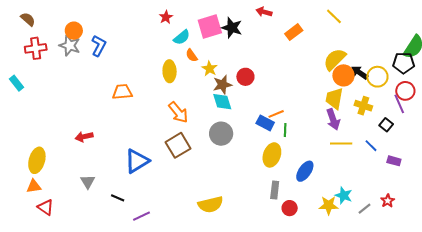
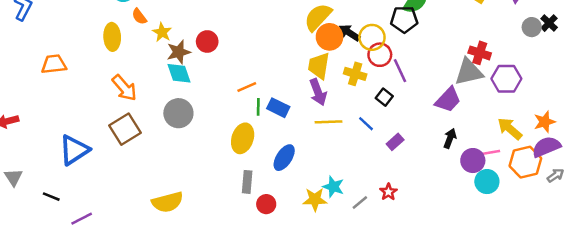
red circle: (405, 91) -> (380, 55), moved
blue rectangle: (265, 123) -> (278, 108), moved
purple rectangle: (394, 161) -> (395, 142), turned -56

